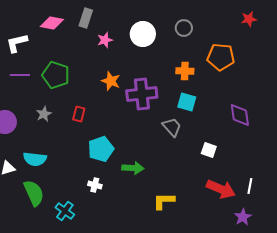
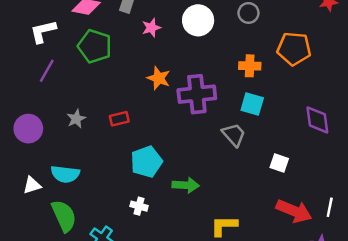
purple line: (20, 75) -> (47, 71), turned -60
green pentagon: (56, 75) -> (95, 46), moved
red rectangle: (79, 114) -> (119, 119), turned 63

